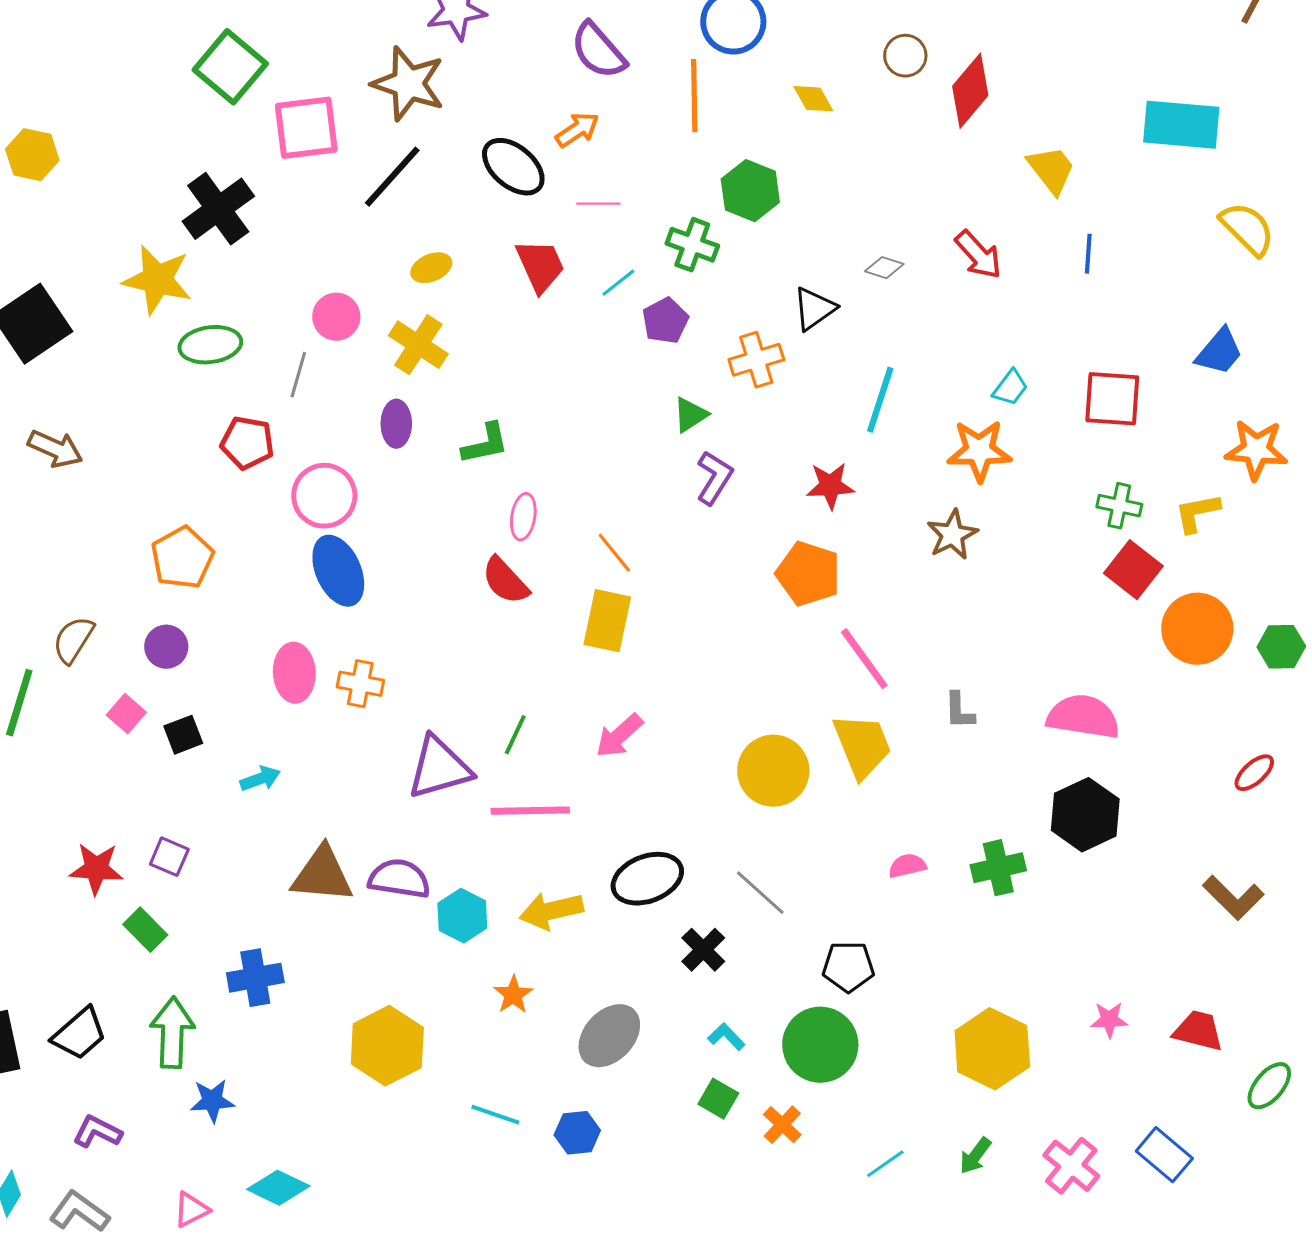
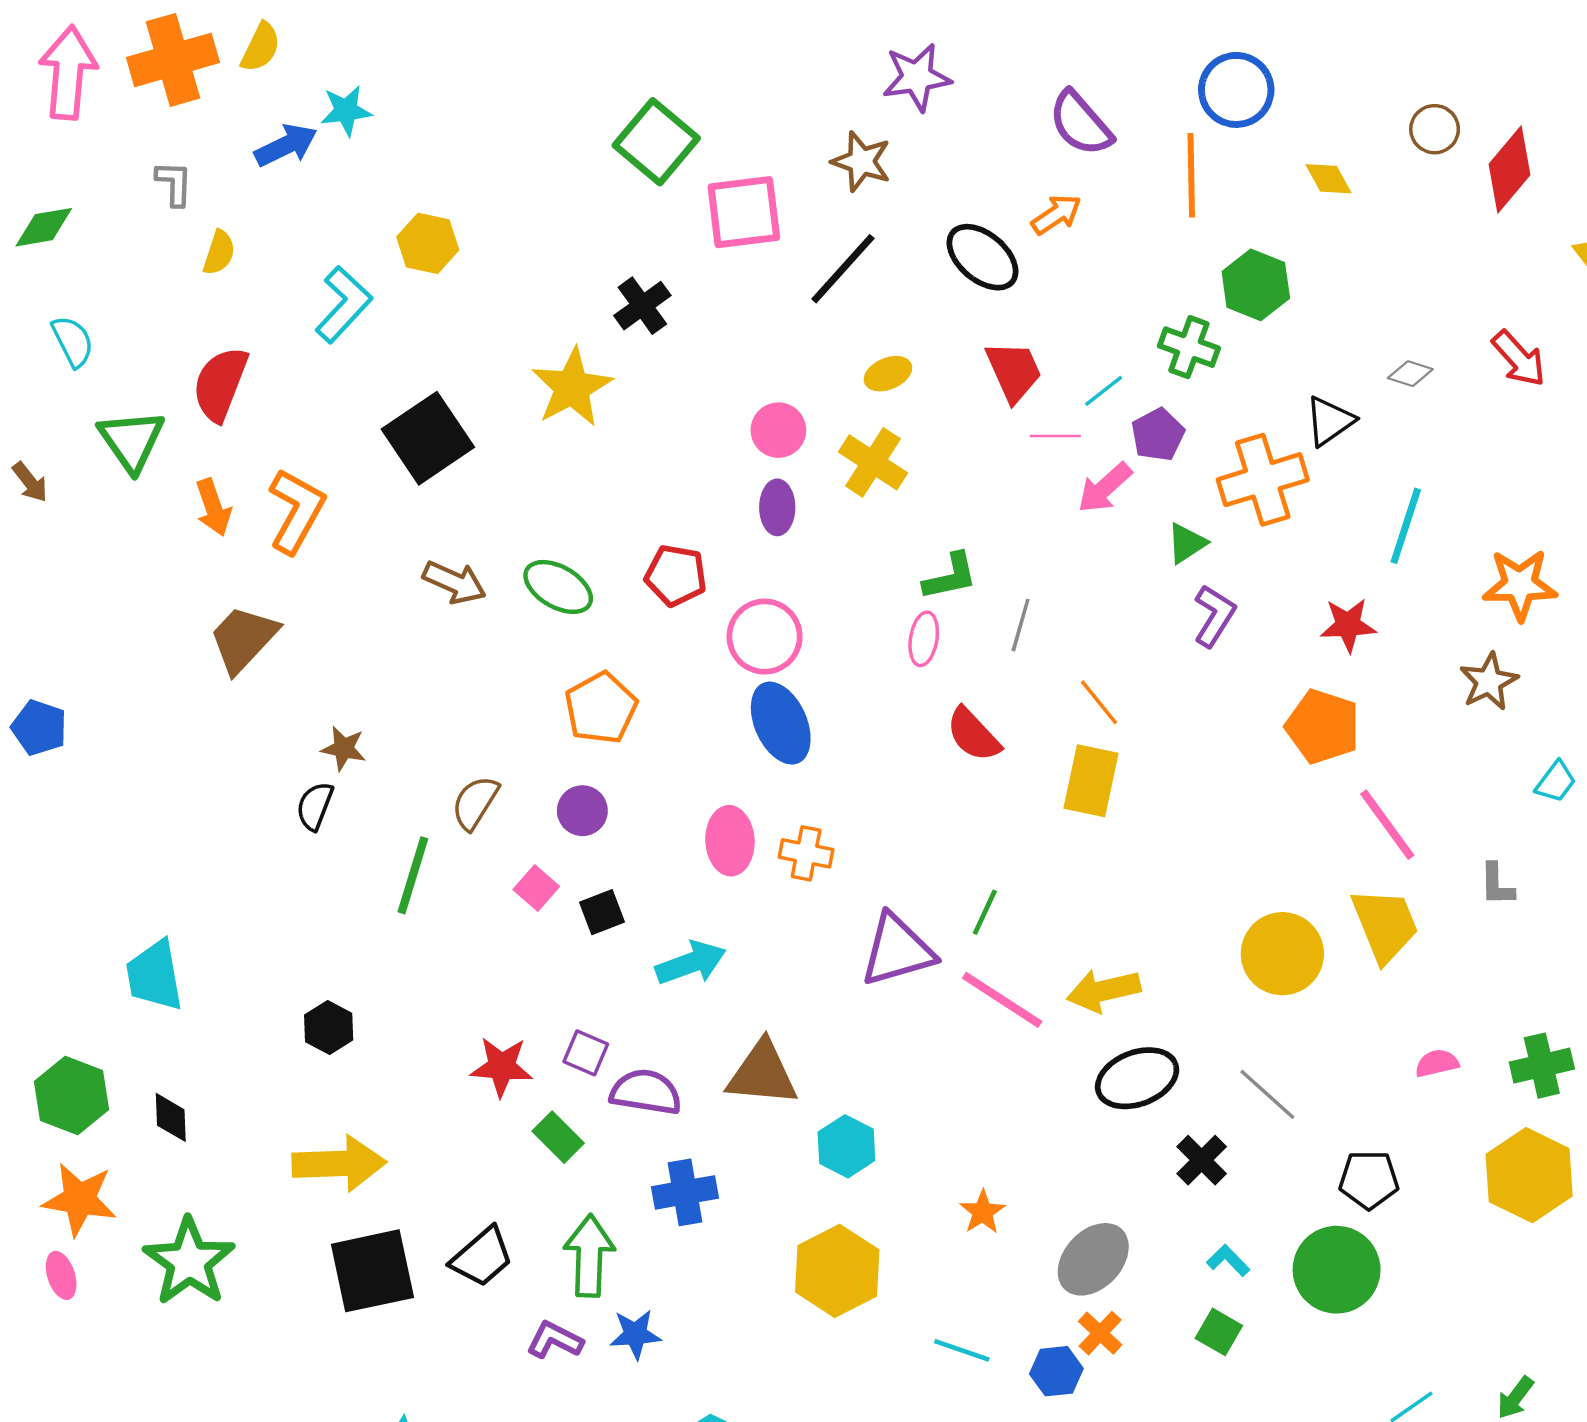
brown star: (408, 84) -> (861, 161), size x0.7
pink line: (598, 204) -> (1055, 436), moved
black cross: (218, 209) -> (642, 306), size x0.7
yellow star: (157, 280) -> (572, 387), turned 30
green ellipse: (210, 345) -> (558, 587), moved, turned 38
orange cross: (756, 360) -> (1263, 480), size x1.4
gray line: (298, 375) -> (1021, 625), moved
cyan trapezoid: (1010, 388) -> (1556, 782), moved
purple ellipse: (396, 424) -> (777, 507), moved
pink ellipse: (523, 517) -> (924, 639), moved
pink arrow: (619, 736) -> (1105, 488), moved
cyan arrow: (260, 779) -> (691, 963), size x1.5
pink line: (530, 811) -> (1002, 1000), turned 34
purple semicircle: (399, 879) -> (646, 1092), moved
yellow arrow: (551, 911) -> (1104, 991), moved
cyan hexagon: (462, 916) -> (846, 1146), moved
yellow hexagon: (992, 1049) -> (1529, 1175), moved
orange cross: (782, 1125) -> (1100, 1333), moved
purple L-shape: (97, 1132) -> (555, 1340), moved

